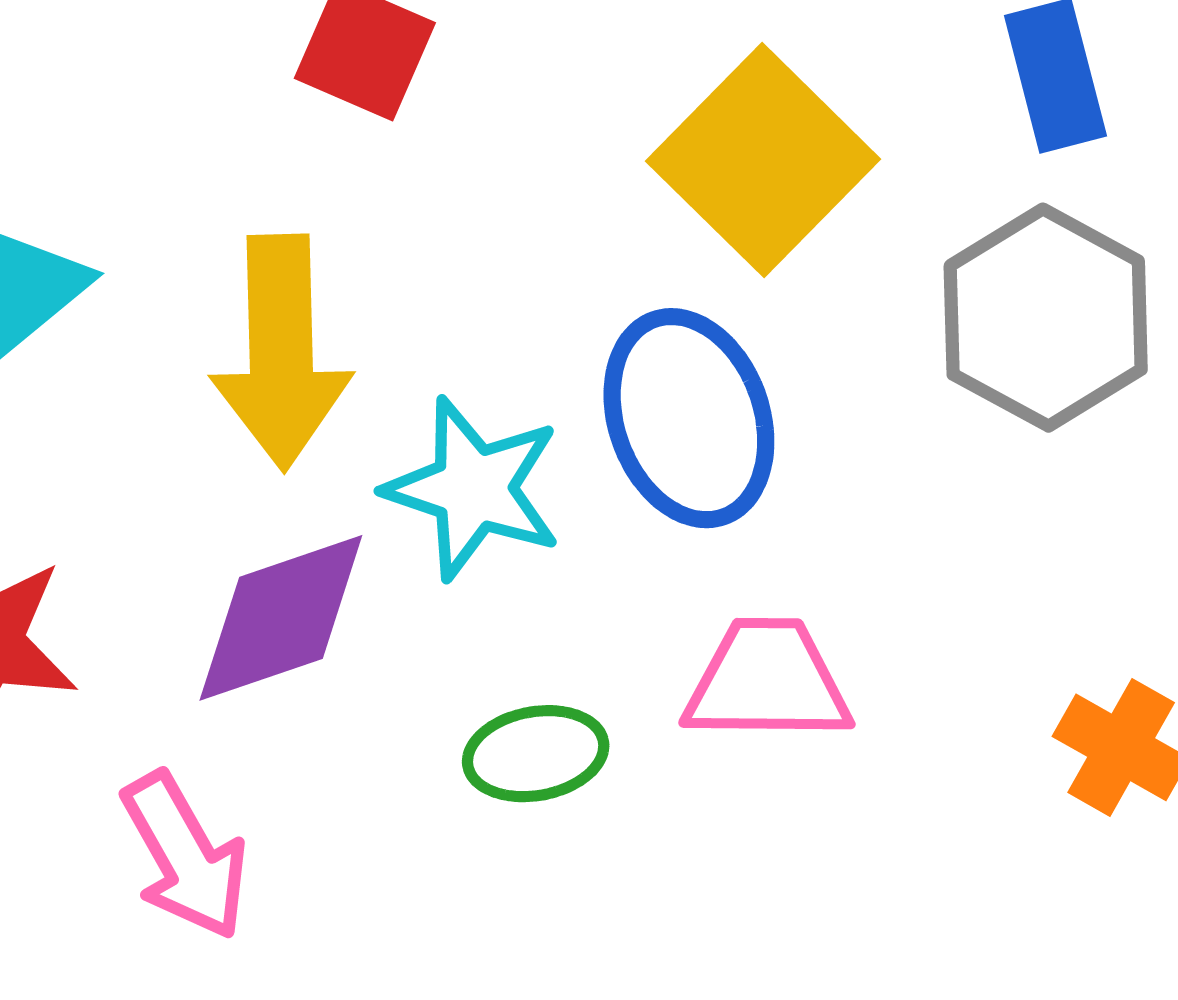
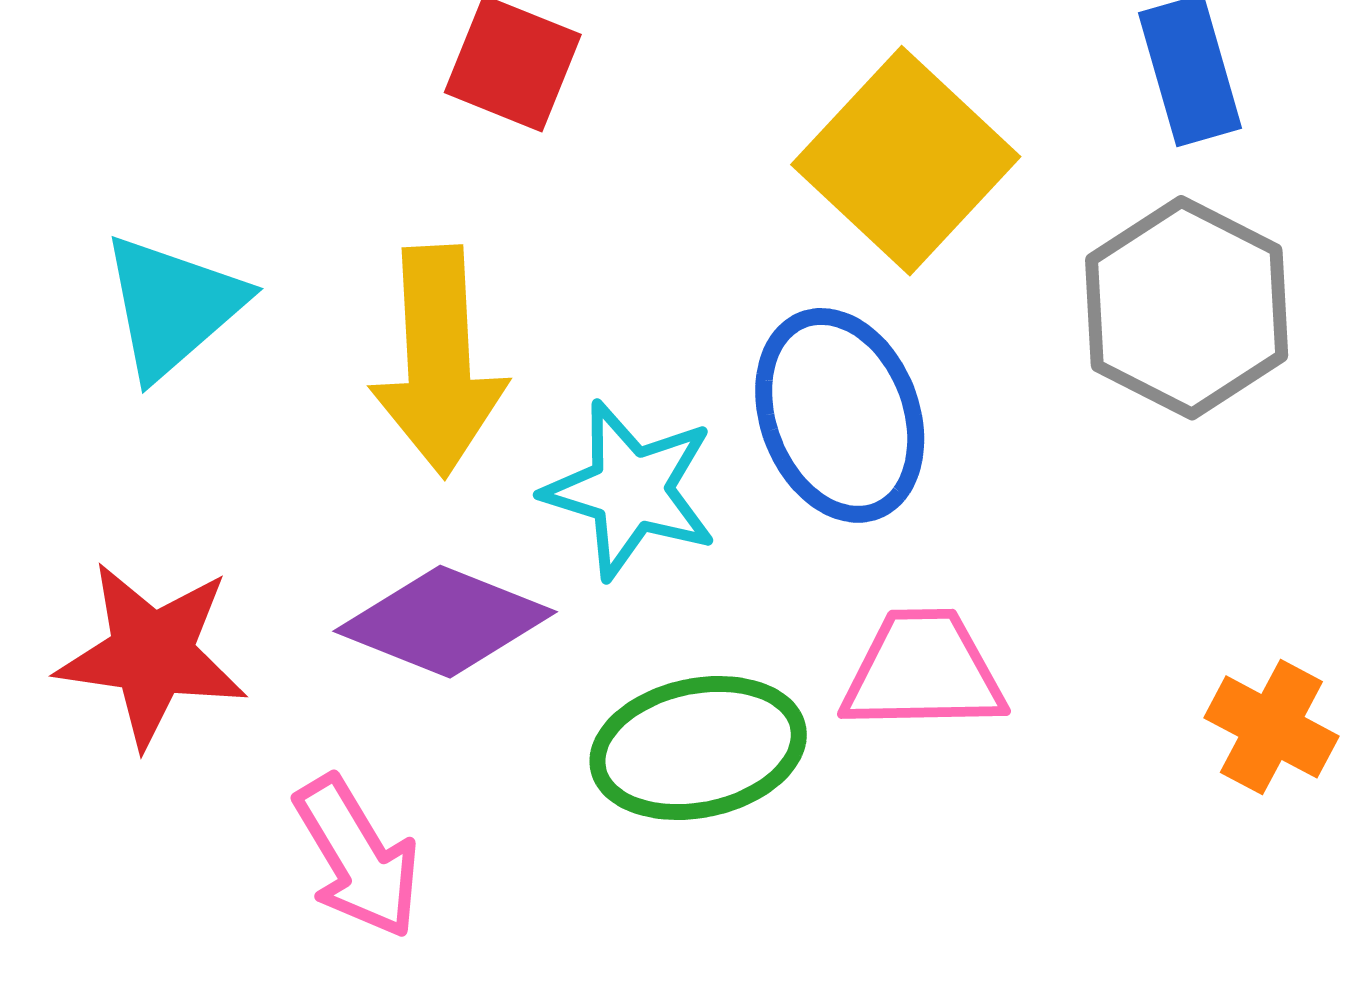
purple diamond: (281, 618) -> (445, 622), turned 42
green ellipse: (536, 754) -> (698, 748), size x1.5

